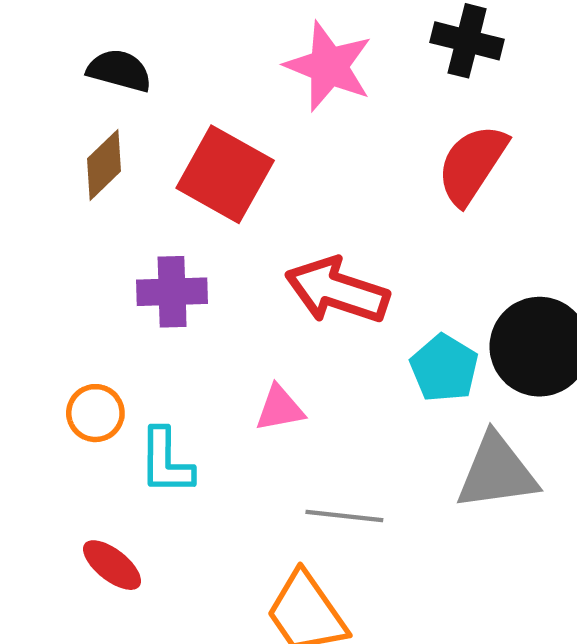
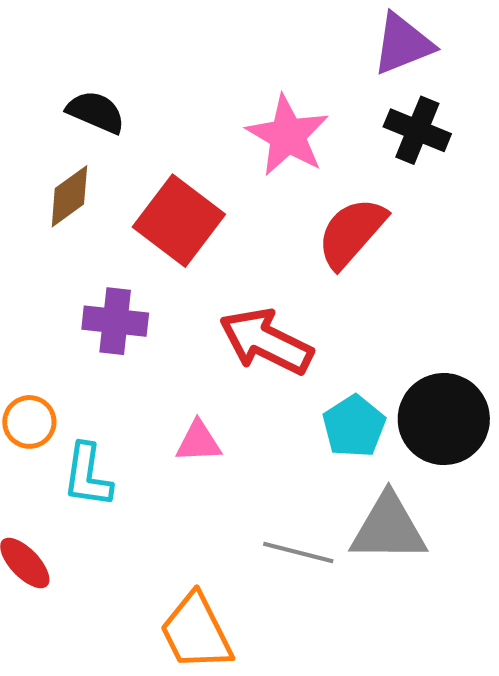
red semicircle: (472, 164) -> (351, 233), moved
gray line: (344, 516) -> (298, 553), moved

